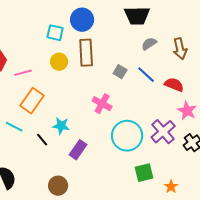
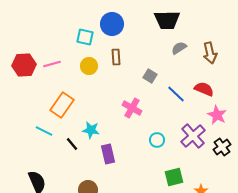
brown rectangle: (86, 53) -> (116, 57), size x0.6
pink line: (23, 73) -> (52, 64), moved
blue line: (146, 75) -> (176, 94), moved
cyan circle: (127, 136) -> (157, 140), size x0.5
purple rectangle: (78, 150) -> (108, 154), turned -48

